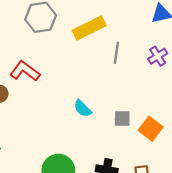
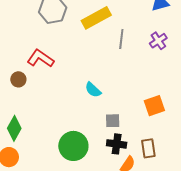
gray square: (122, 118) -> (113, 121), moved
orange square: (151, 129) -> (154, 106), turned 35

